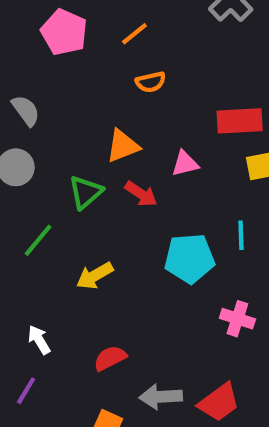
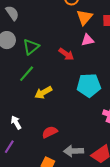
orange triangle: (123, 146) -> (84, 17), moved, turned -30
green triangle: (86, 192) -> (31, 47), moved
green line: (38, 240) -> (27, 74), moved

